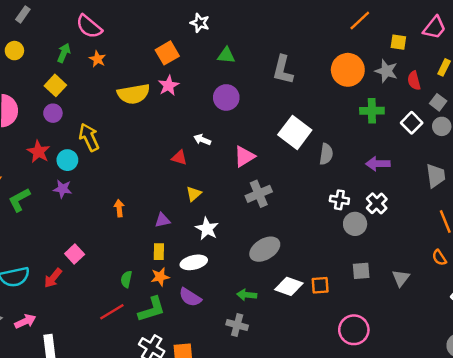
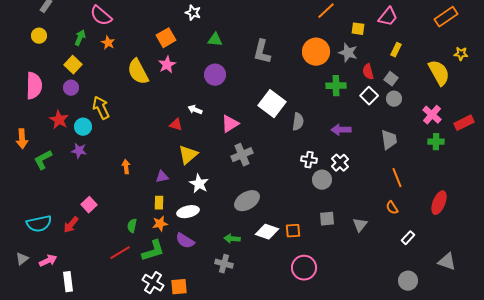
red semicircle: (414, 81) -> (368, 72), moved
yellow semicircle: (134, 94) -> (138, 72), turned 72
yellow triangle: (194, 194) -> (188, 155), size x1.5
pink circle: (354, 330) -> (304, 268), moved

